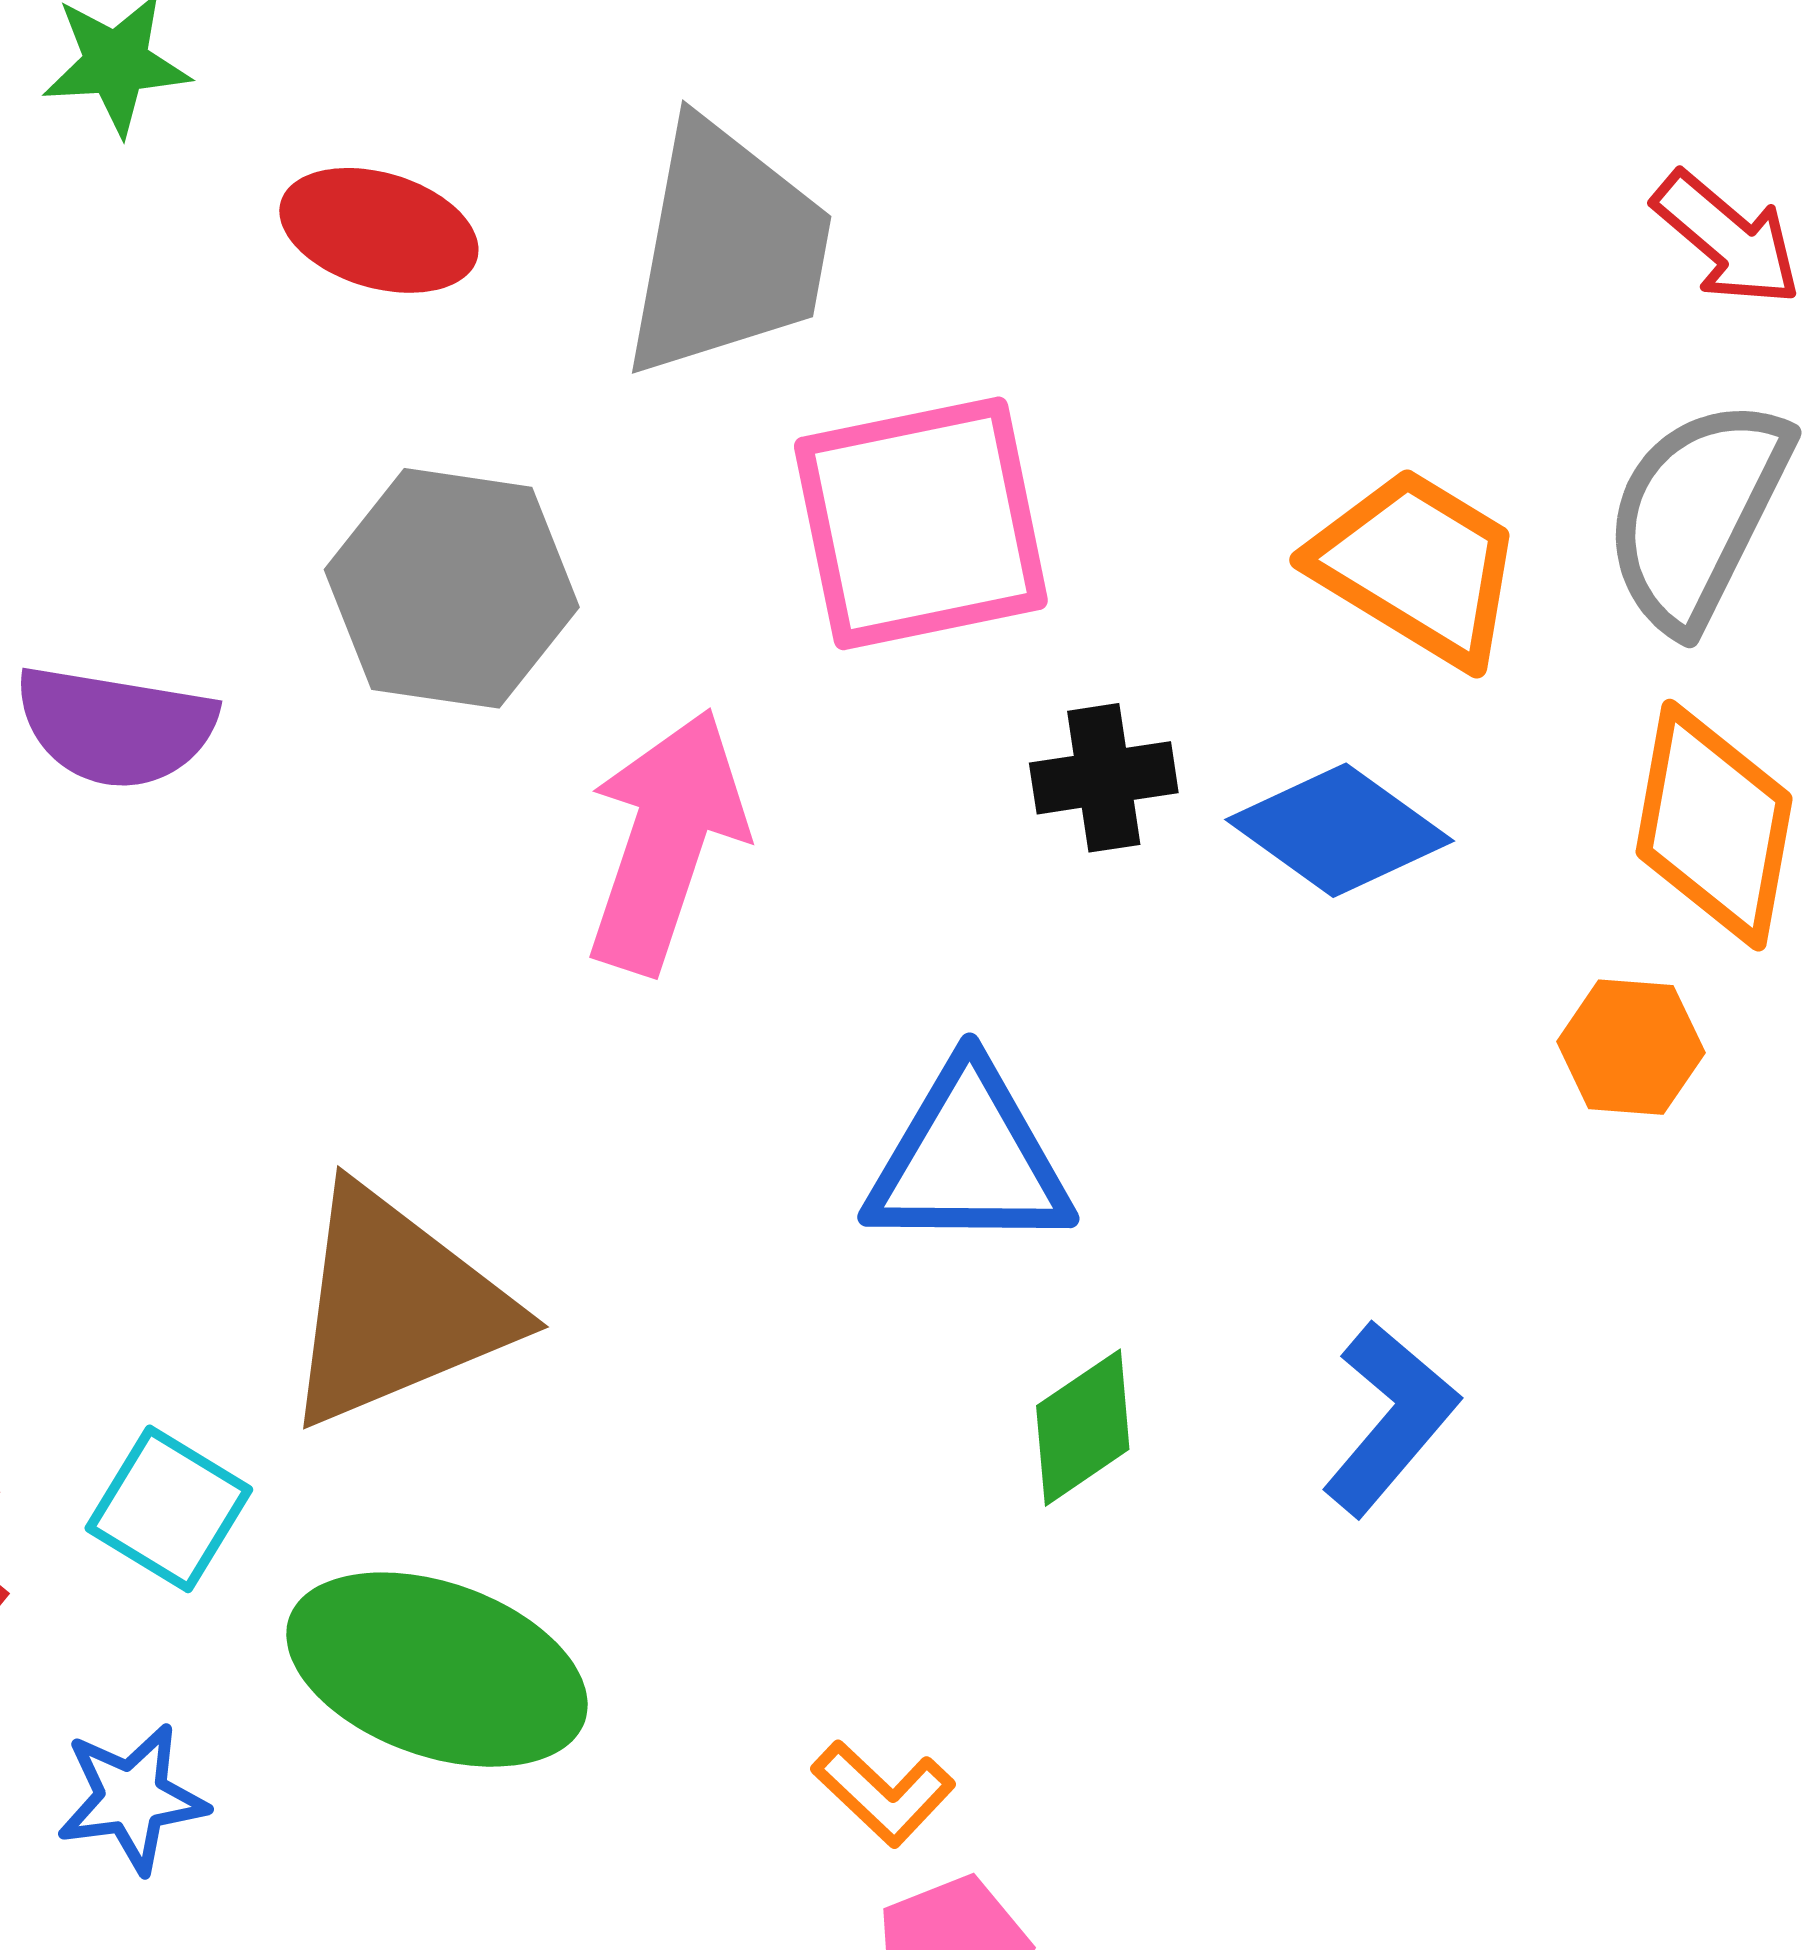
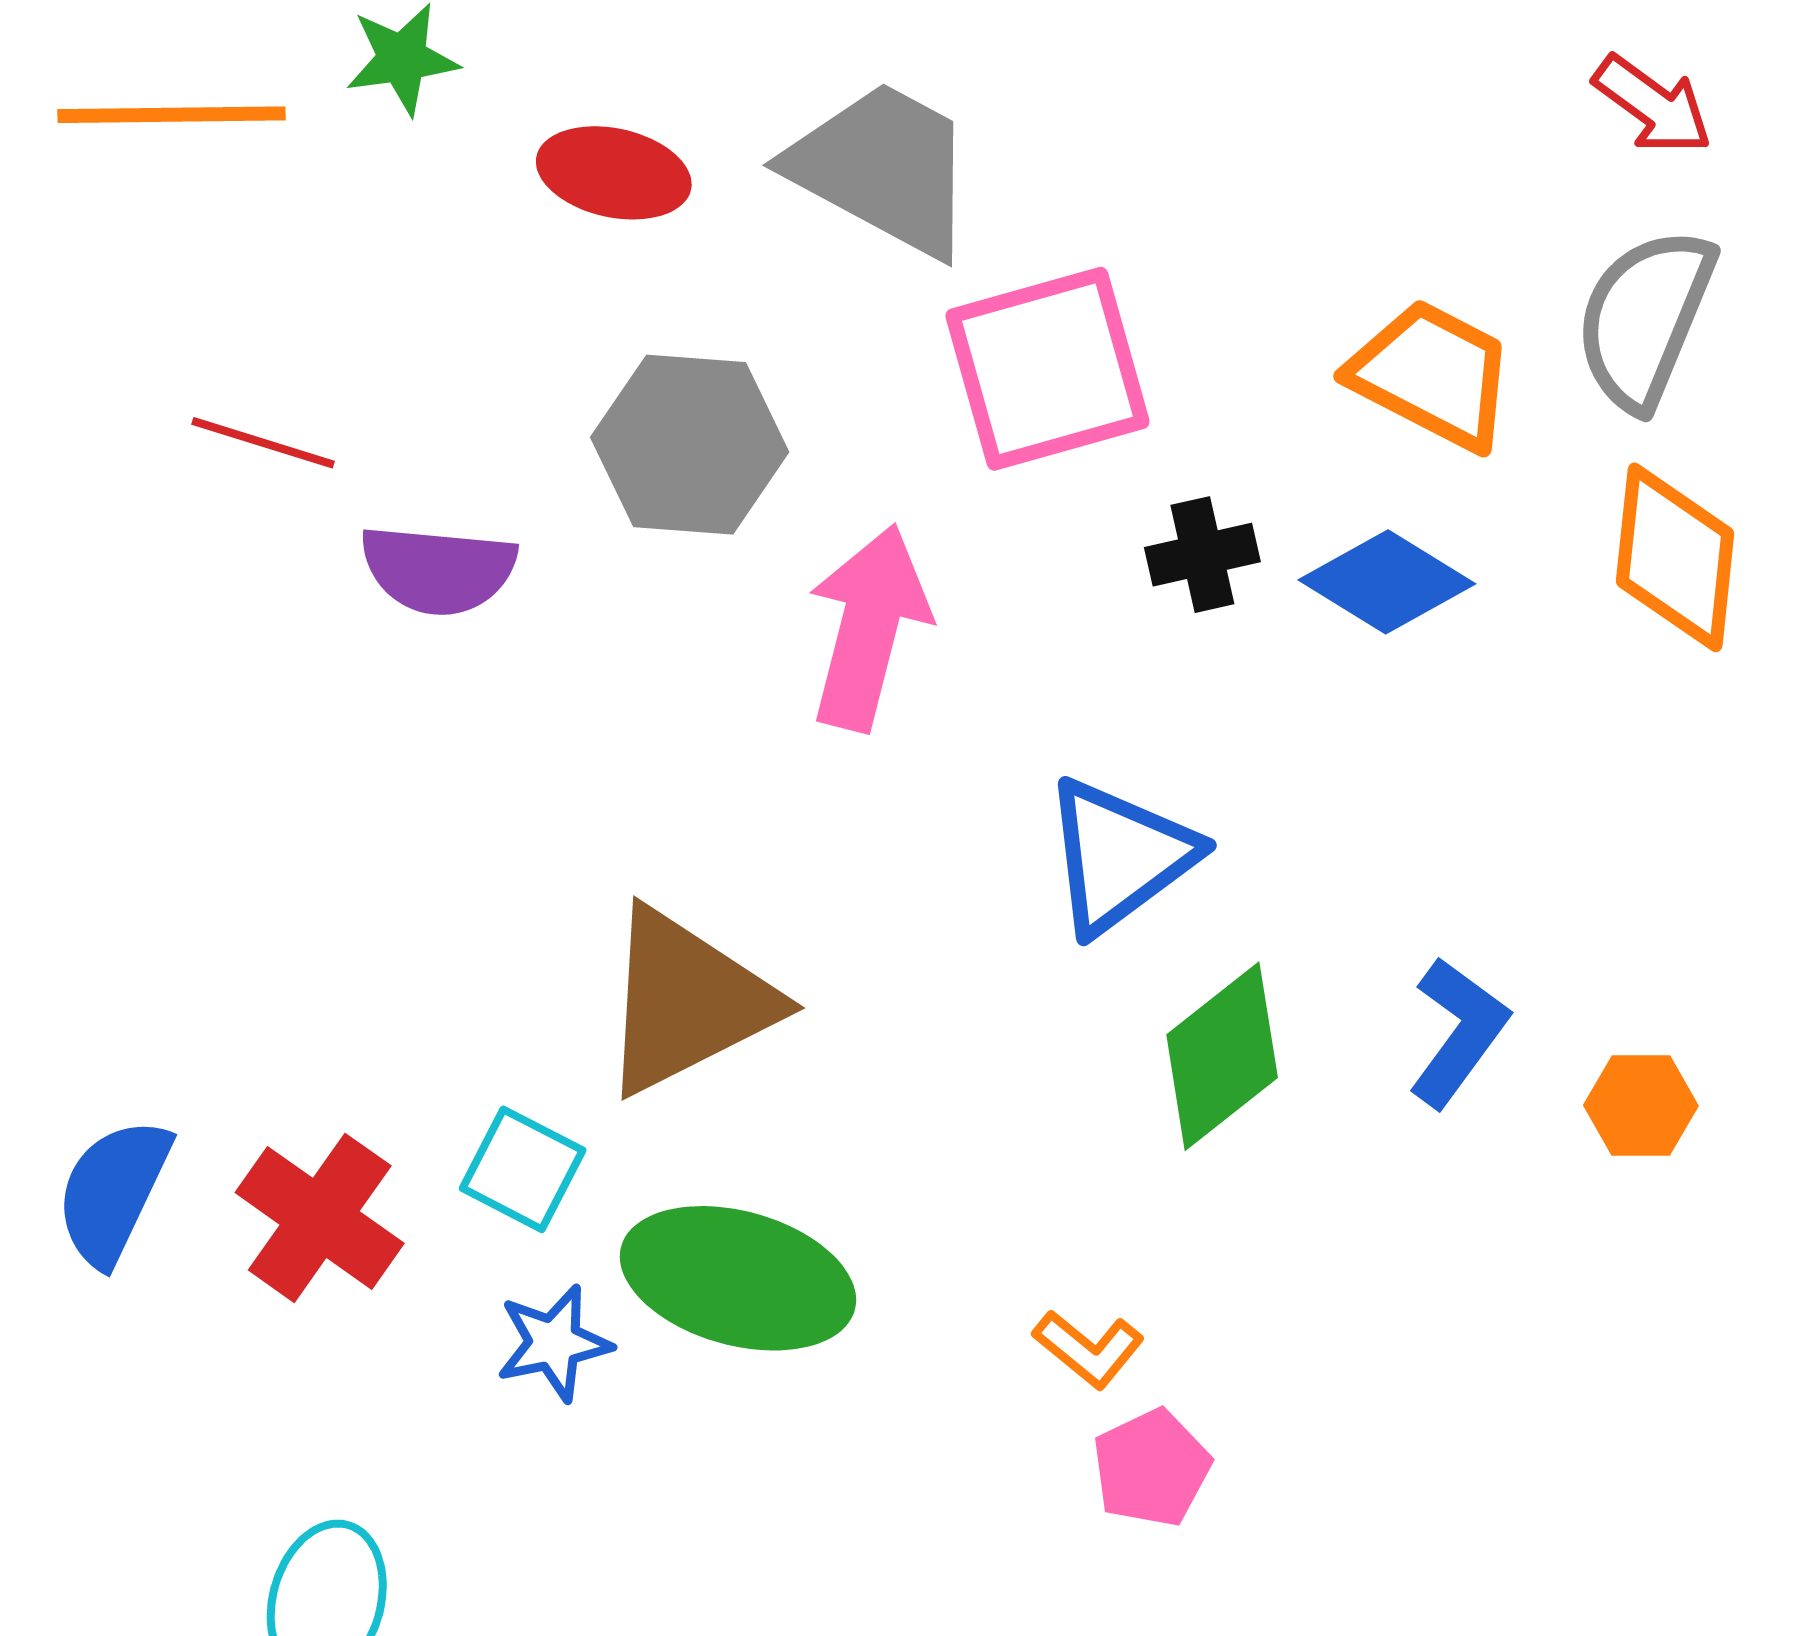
gray trapezoid: (727, 249) -> (883, 168), turned -68
orange hexagon: (1631, 1047) -> (1641, 1106), moved
blue triangle: (969, 1159) -> (1119, 856), turned -33
green diamond: (1083, 1428) -> (1222, 1056), size x1.5
blue star: (132, 1798) -> (554, 1343), moved

